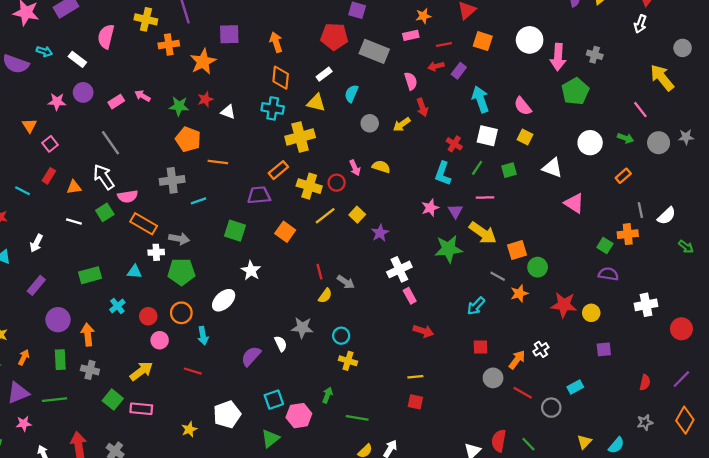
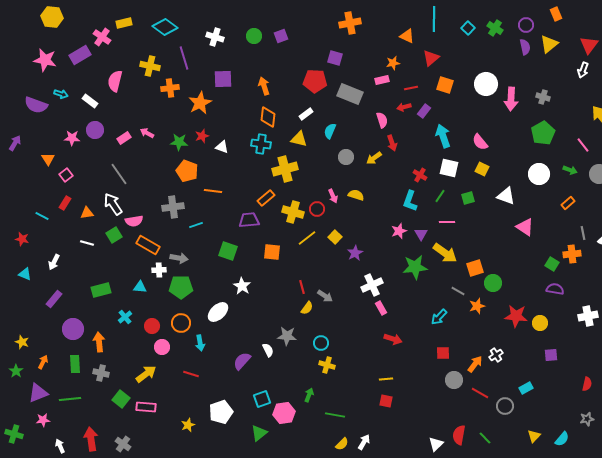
green pentagon: (575, 91) -> (543, 133), moved
orange square: (285, 232) -> (272, 252), turned -30

